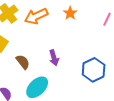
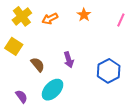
orange arrow: (36, 16) -> (50, 19), size x0.7

